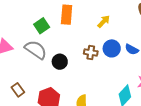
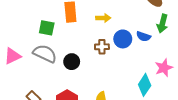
yellow arrow: (104, 22) -> (103, 18), moved, turned 56
green square: (42, 26) -> (47, 28), turned -35

